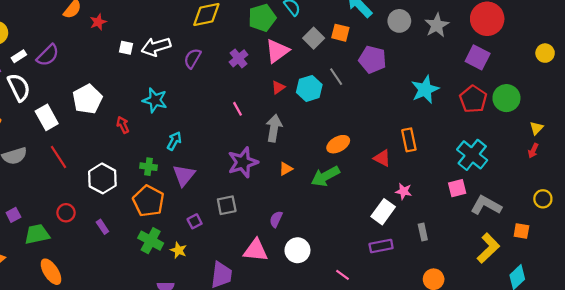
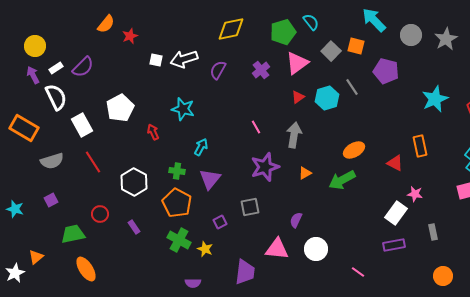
pink line: (237, 109) -> (256, 127), moved
purple square: (13, 215) -> (51, 200), moved

